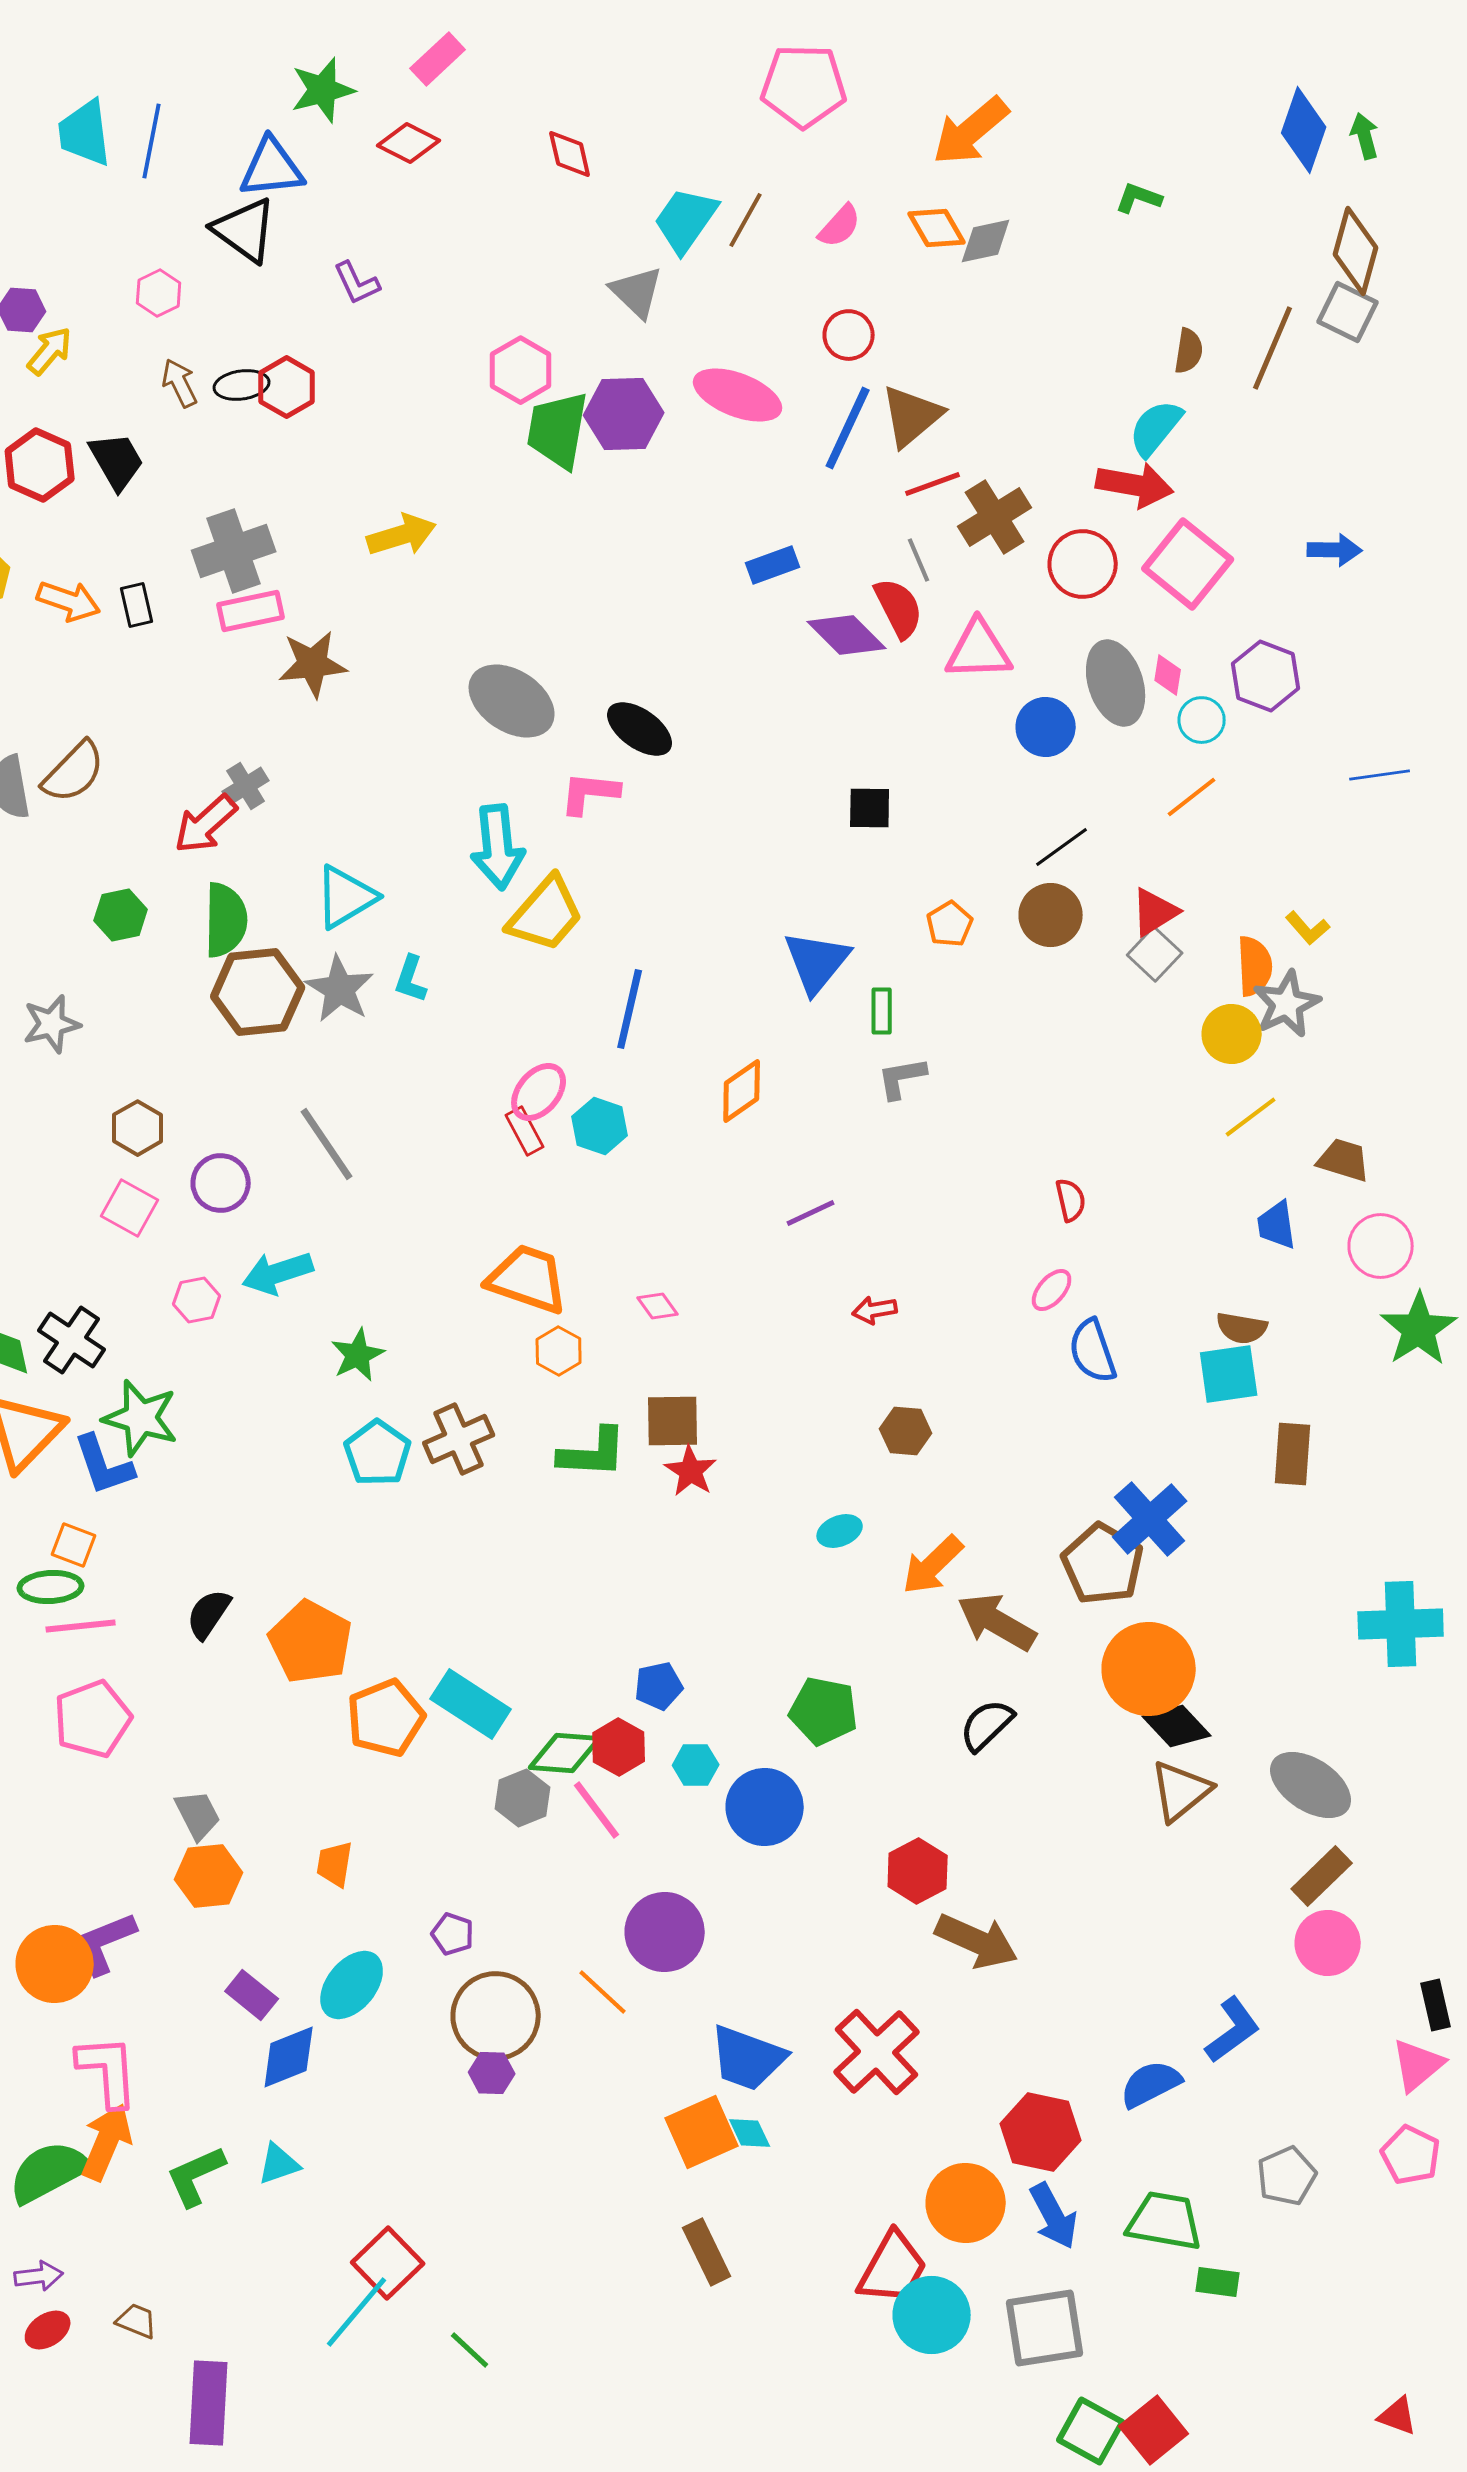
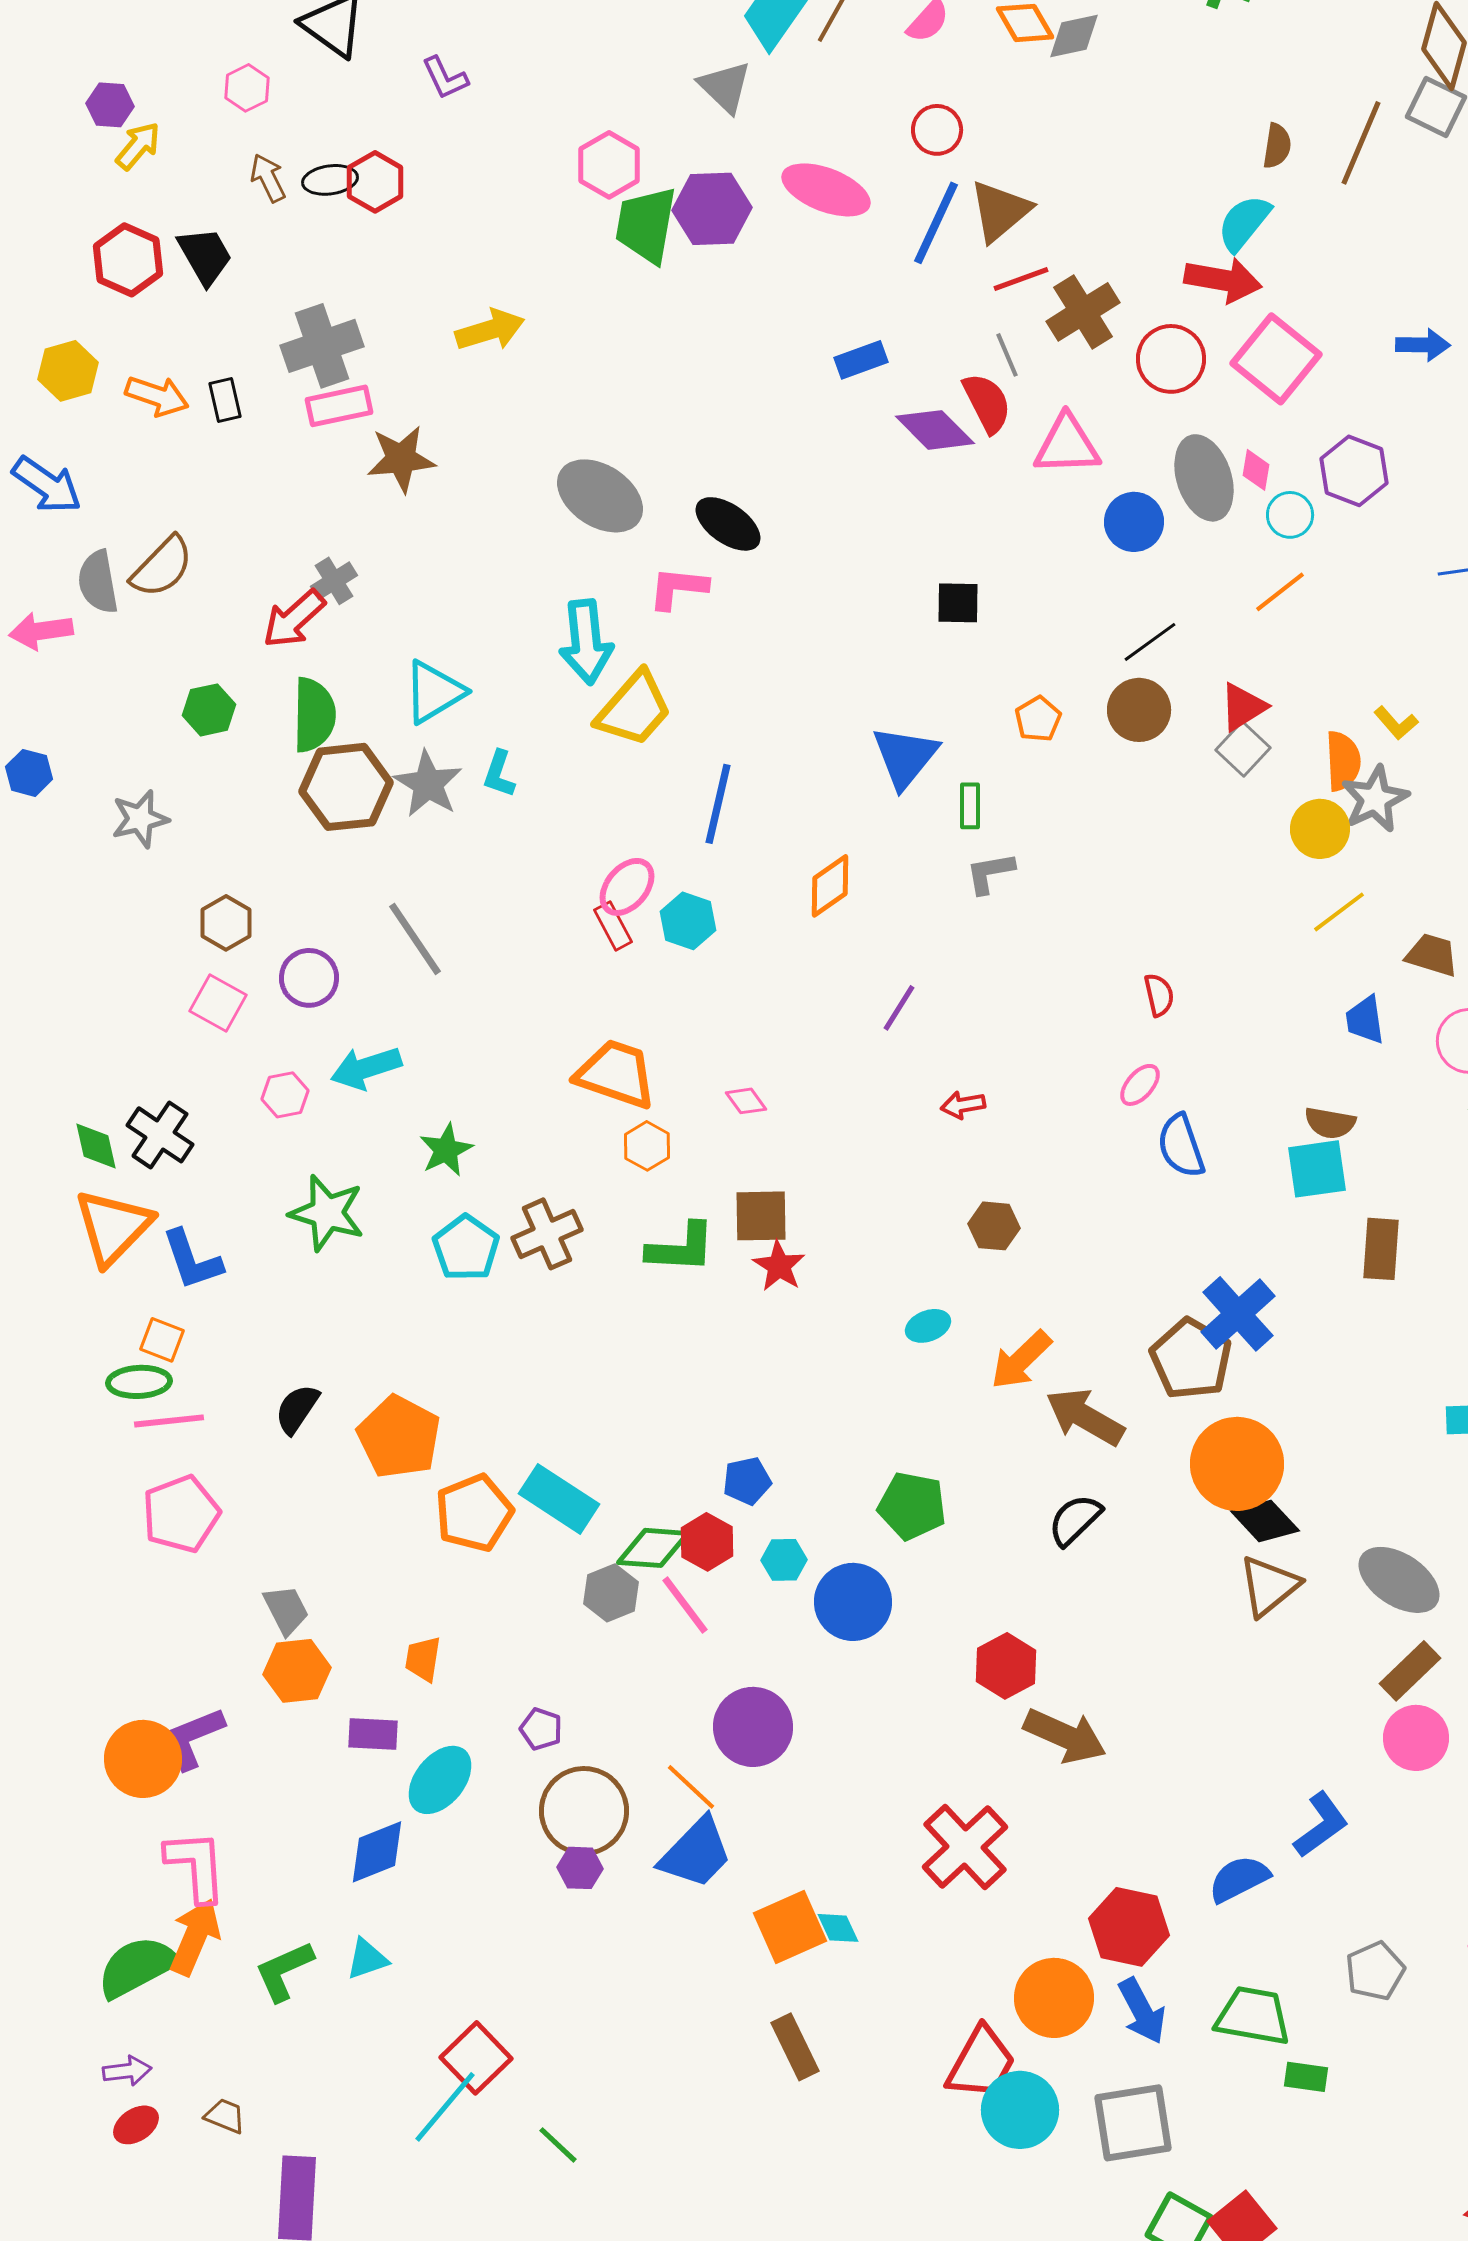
purple line: (811, 1213) -> (899, 1008), turned -33
green star: (141, 1418) -> (327, 1213), moved
purple rectangle: (252, 1995) -> (373, 1734), moved, turned -36
blue trapezoid: (748, 2058) -> (696, 1853), moved, turned -66

